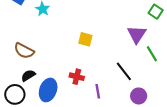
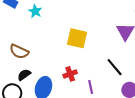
yellow square: (85, 39) -> (77, 38), size x1.5
red cross: (77, 77) -> (70, 74), turned -32

